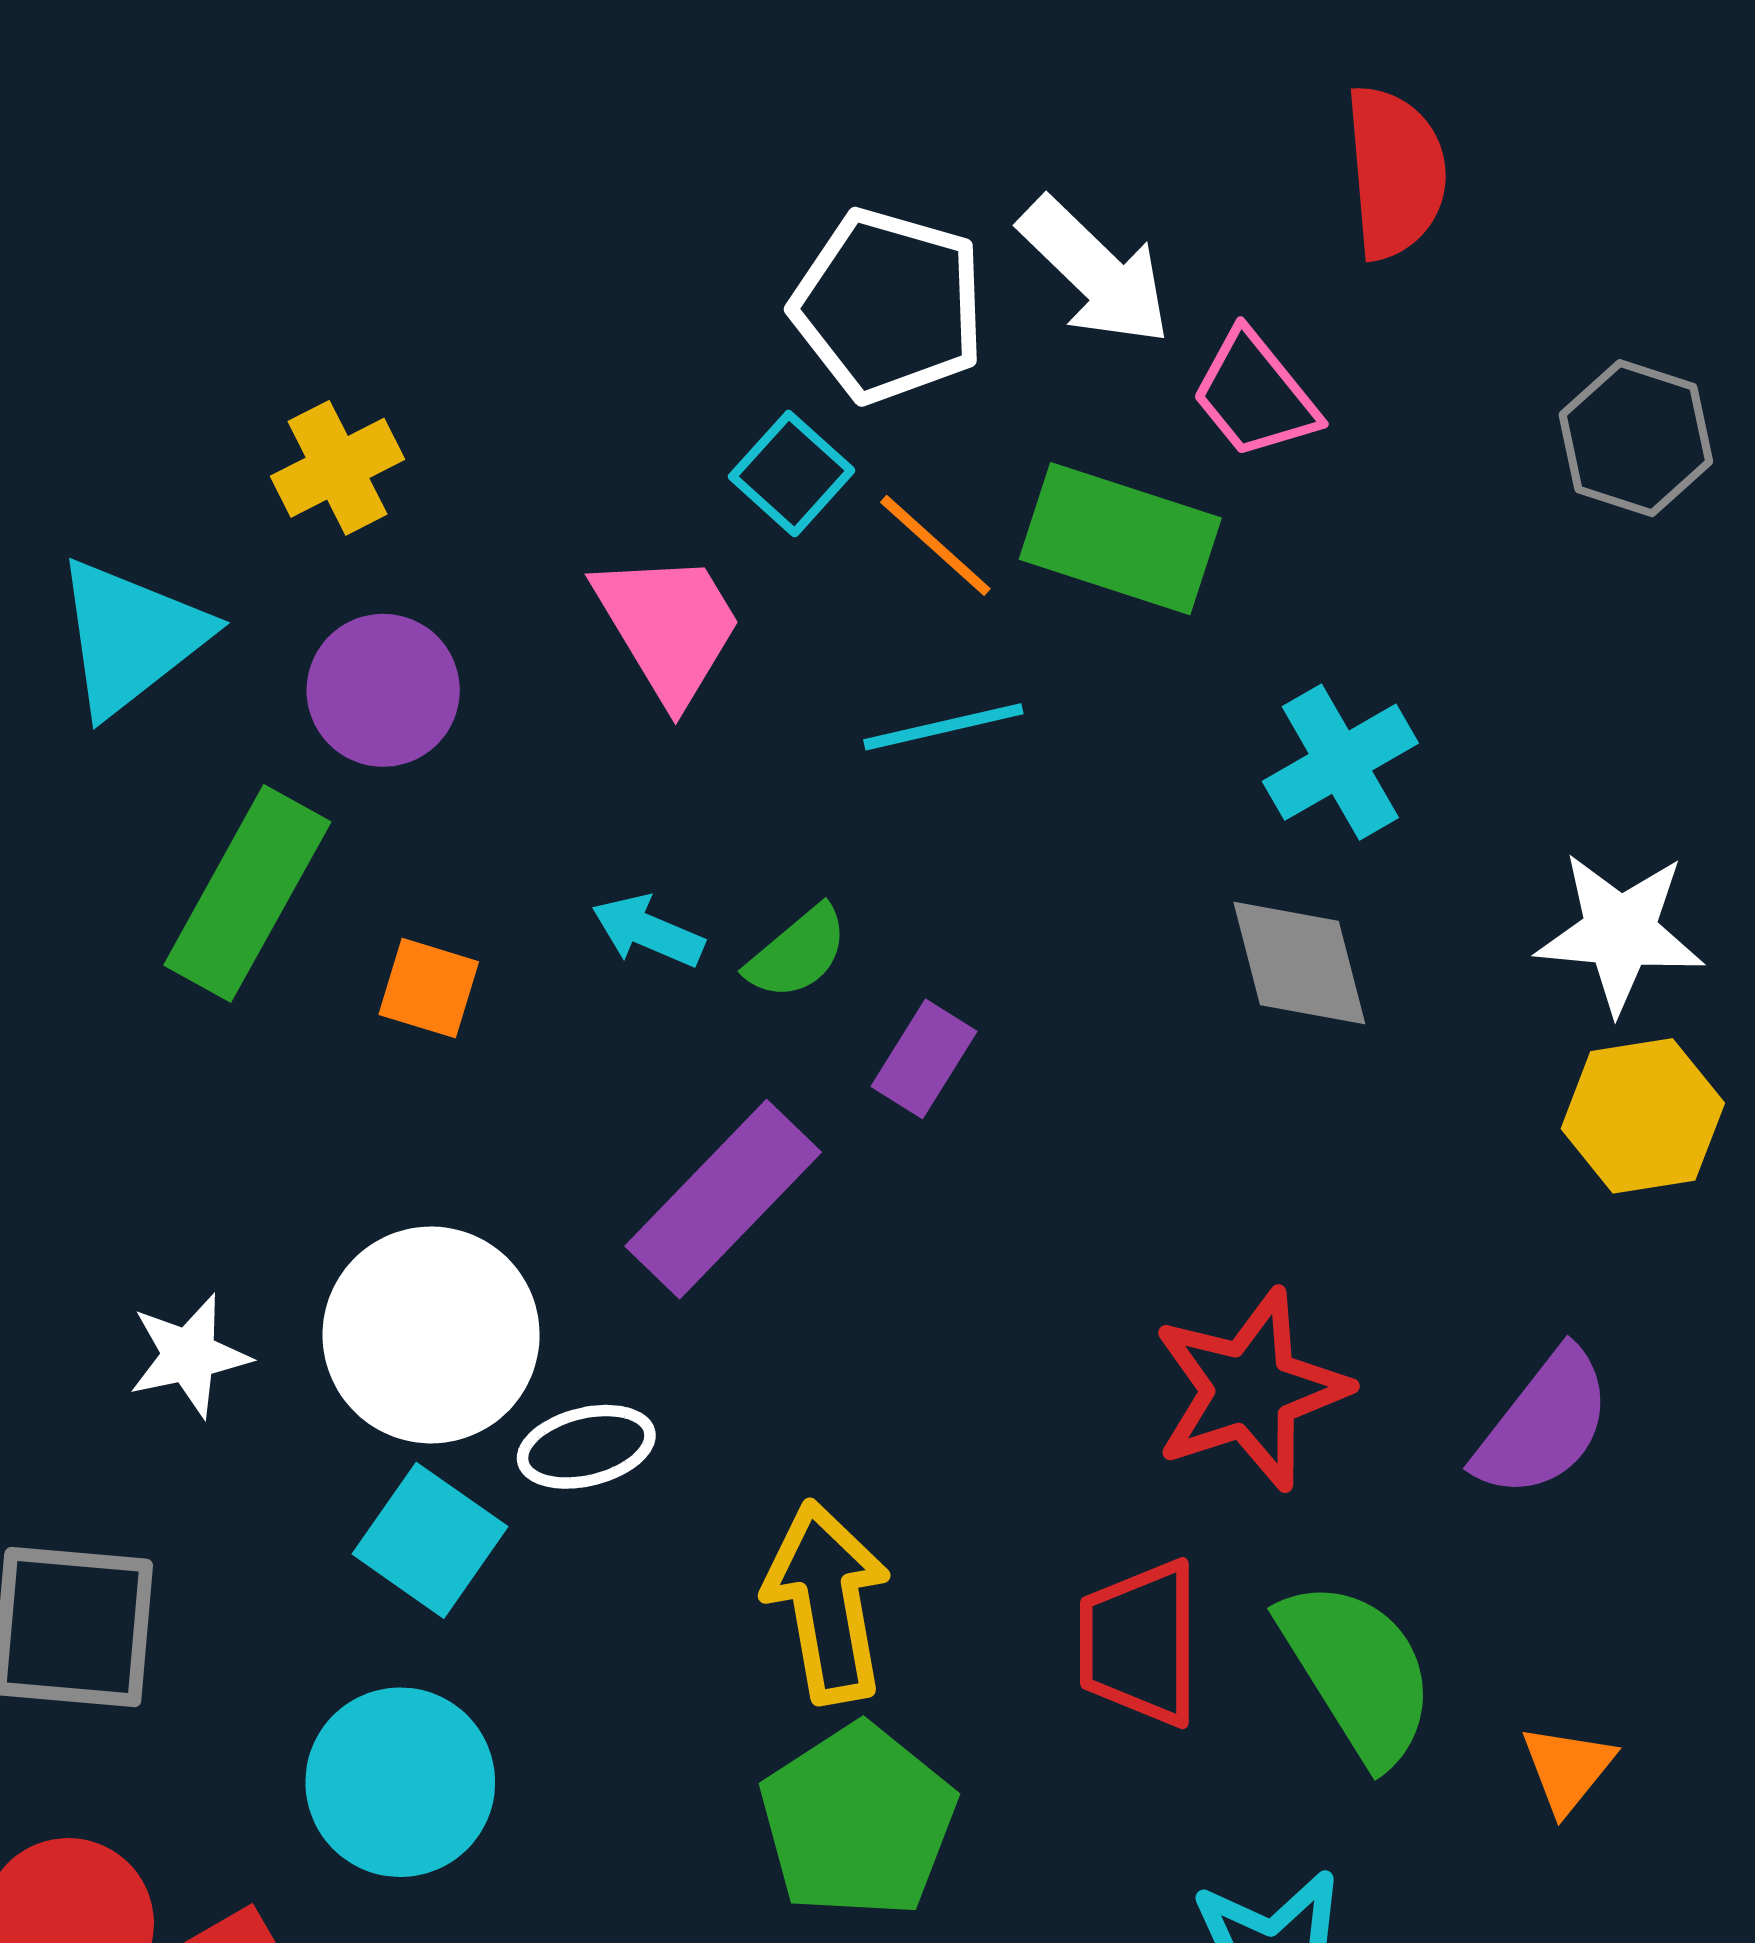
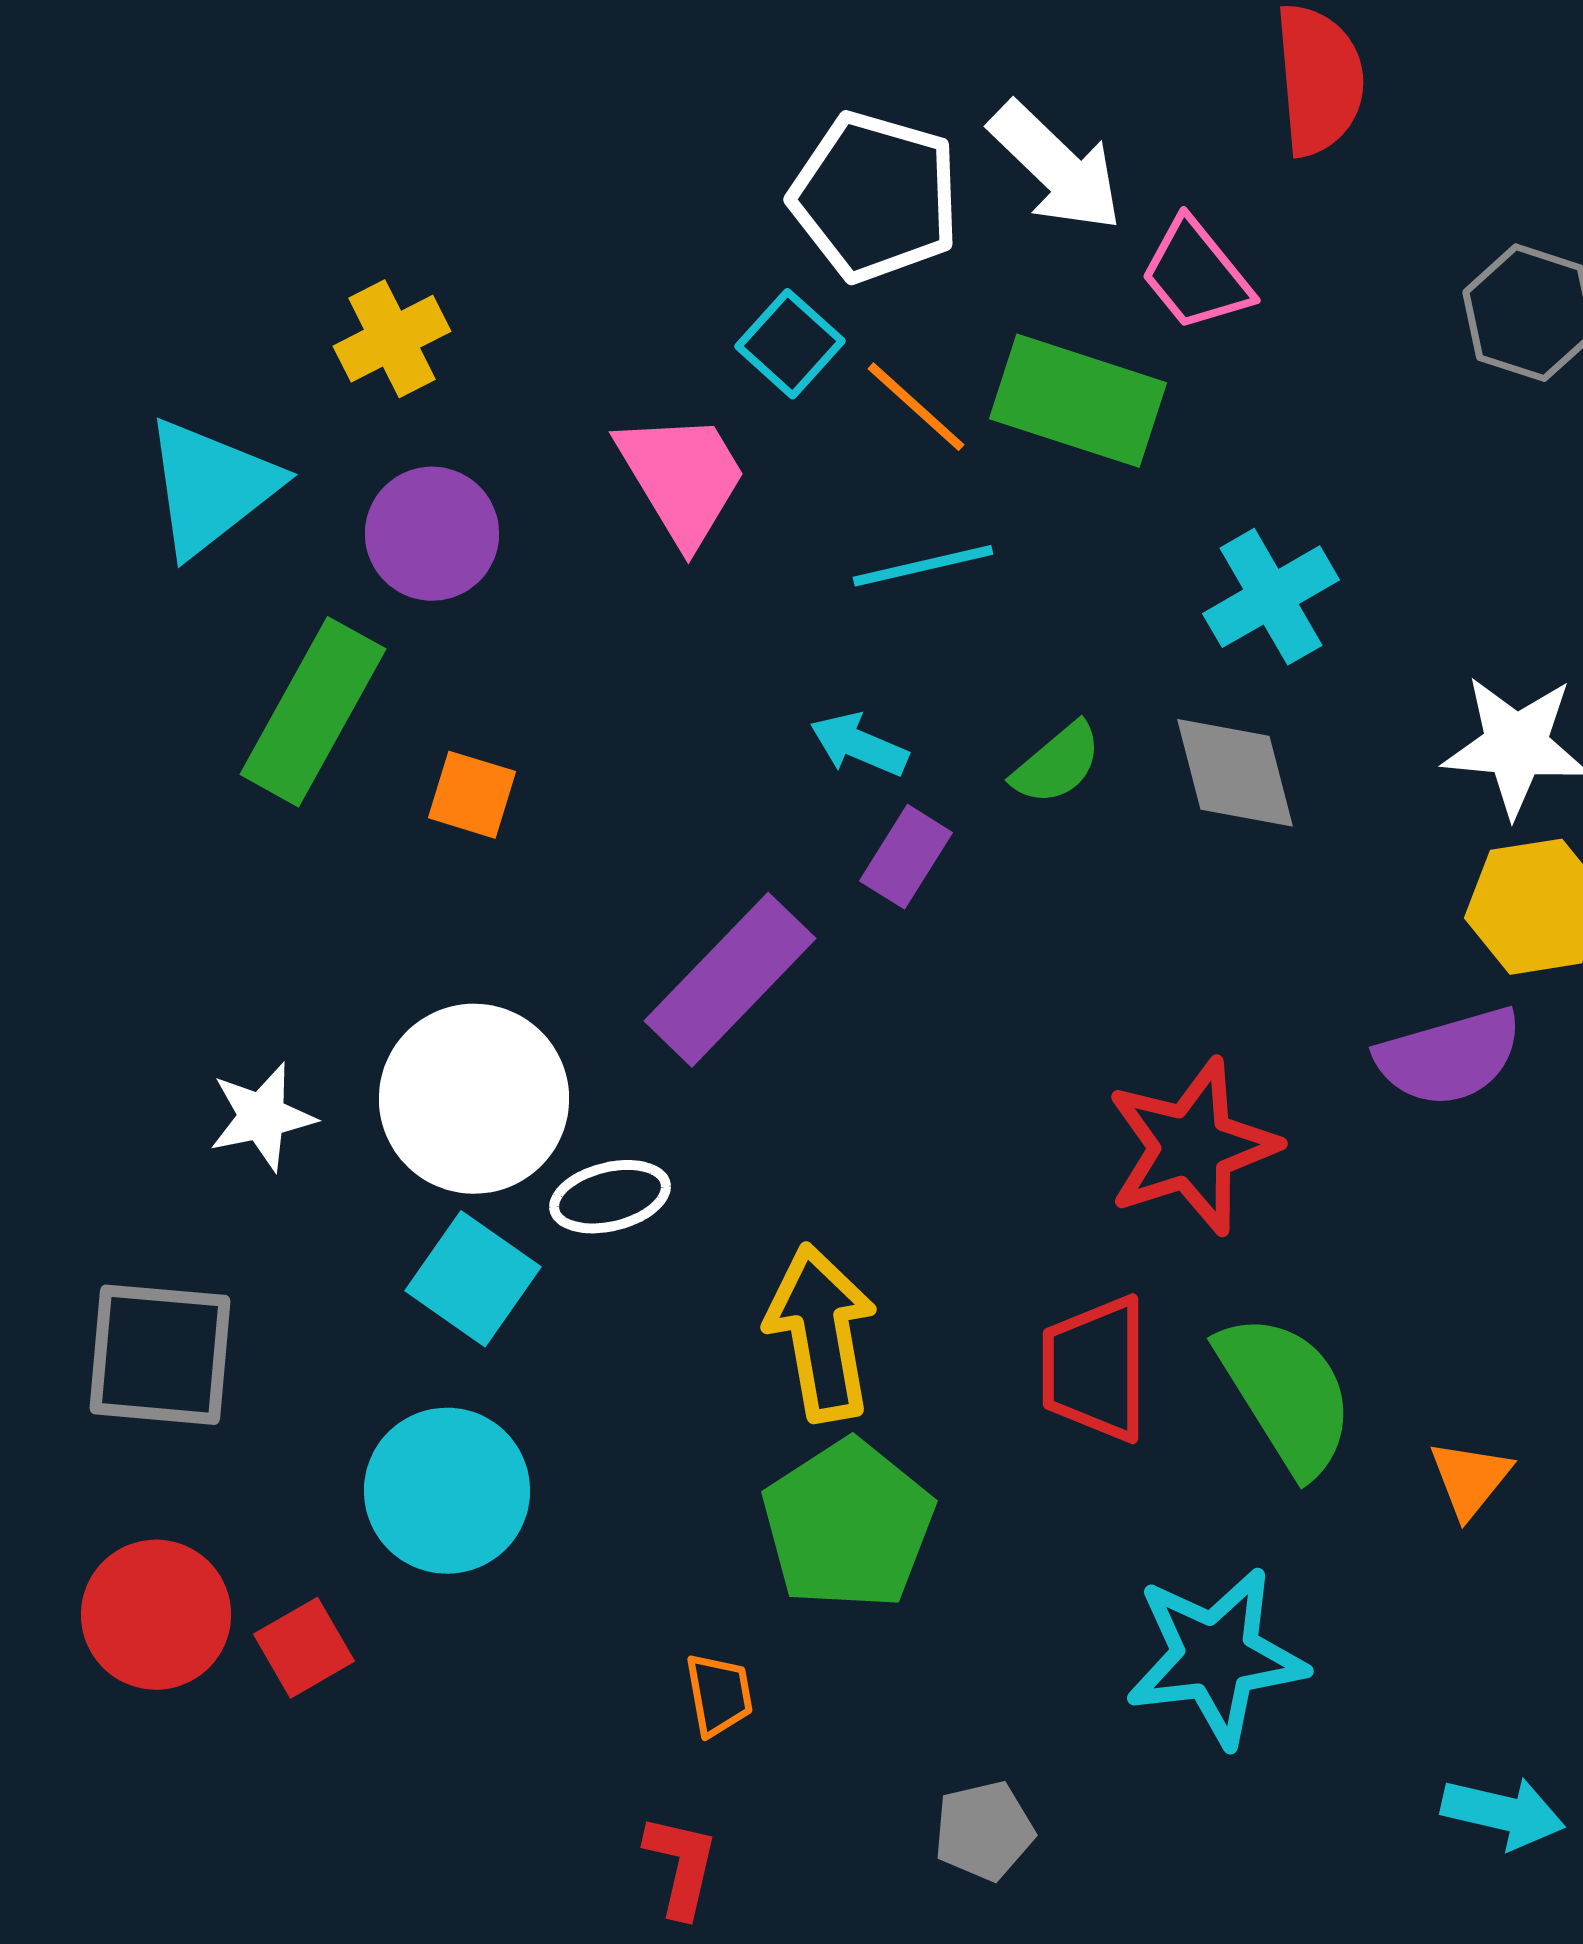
cyan arrow: (648, 931) -> (859, 745), moved
green semicircle: (797, 953) -> (1057, 764), moved
purple semicircle: (1544, 1424) -> (1449, 1057), moved, turned 36

